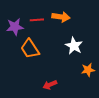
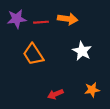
purple star: (15, 27) -> (17, 19), moved
orange star: (88, 70) -> (92, 90), moved

